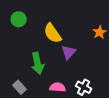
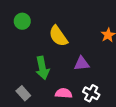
purple triangle: (69, 52) -> (82, 64), moved, turned 42

